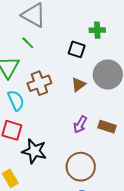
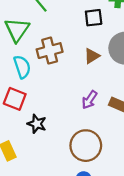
black square: (77, 49) -> (94, 18), turned -30
black star: (34, 151) -> (37, 124), size x0.7

